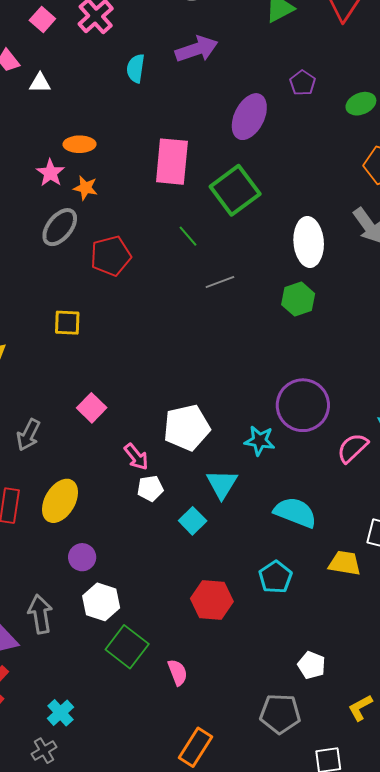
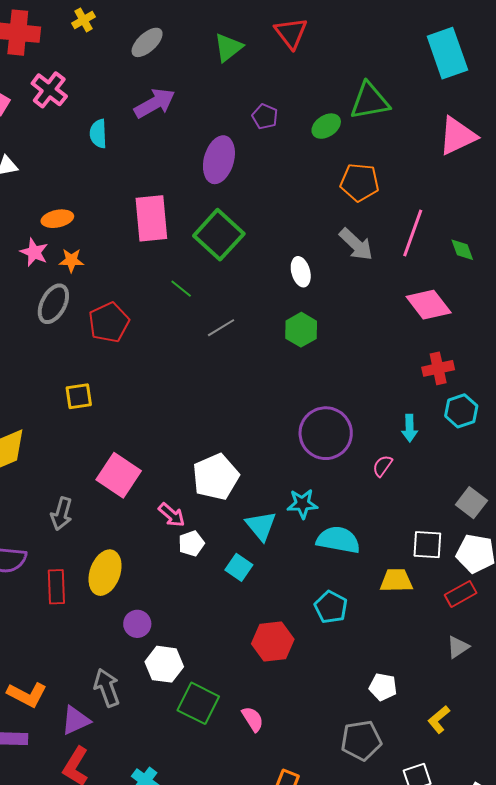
white ellipse: (309, 242) -> (301, 272), size x0.6
pink square: (92, 408) -> (119, 475), size x1.5
cyan star: (260, 441) -> (302, 504), moved
pink semicircle: (353, 448) -> (382, 466), size x0.7

